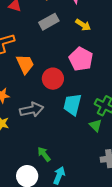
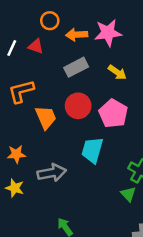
red circle: (53, 79) -> (78, 106), moved
cyan trapezoid: (72, 105) -> (92, 150), moved

